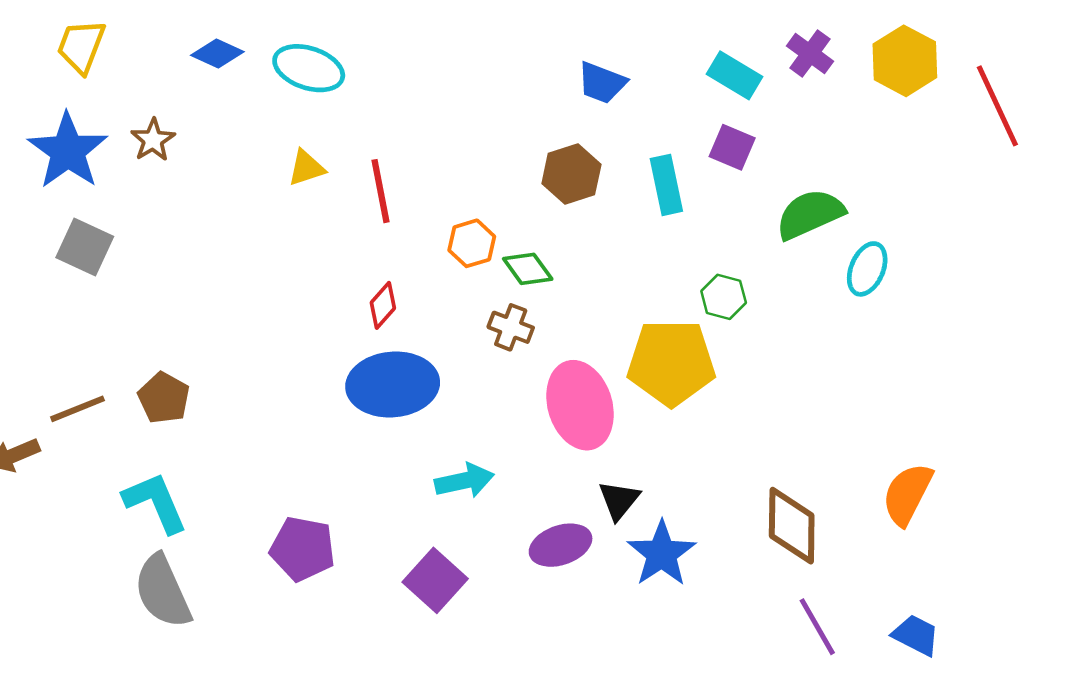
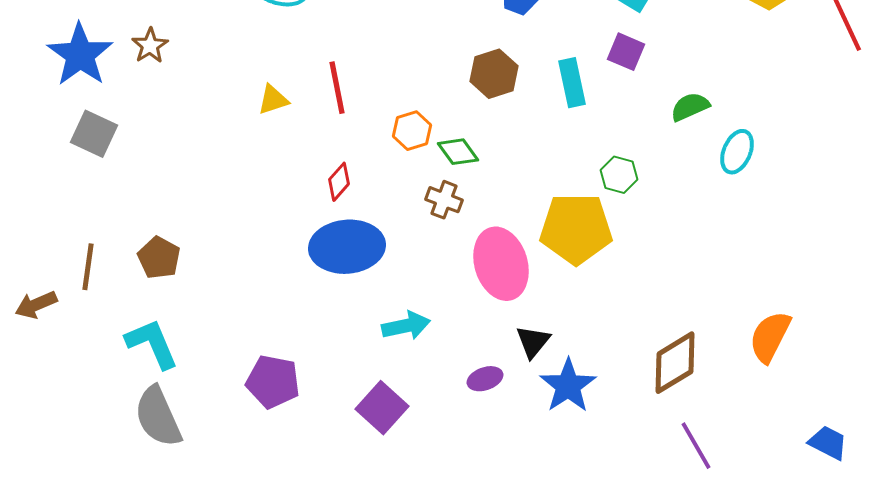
yellow triangle: (306, 168) -> (273, 100), moved
green semicircle: (810, 214) -> (690, 107), size x0.7
brown line: (77, 409) -> (88, 267), turned -60
brown diamond: (792, 526) -> (675, 363), turned 58
purple ellipse: (561, 545) -> (485, 379), size x0.7
blue trapezoid: (916, 635) -> (828, 443), moved

